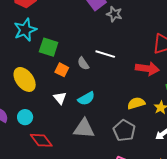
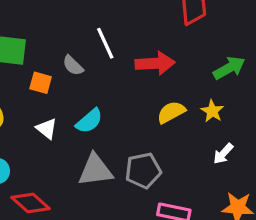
white line: (105, 54) -> (105, 43), turned 60
red arrow: (147, 69) -> (155, 63), moved
gray pentagon: (124, 131) -> (143, 170), moved, turned -30

